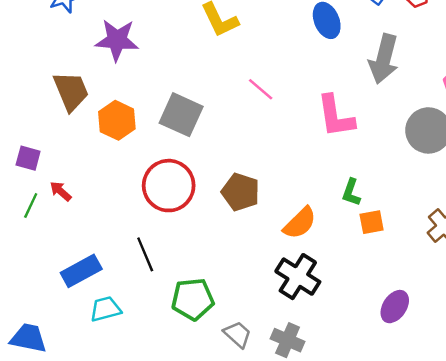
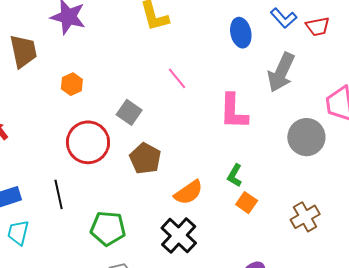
gray square: (181, 115) -> (129, 112), moved, size x0.7
orange hexagon: (117, 120) -> (72, 84), moved, size x0.7
orange square: (372, 222) -> (247, 203), turned 35
green pentagon: (193, 299) -> (108, 228), moved
cyan trapezoid: (105, 309) -> (18, 233), turned -72

